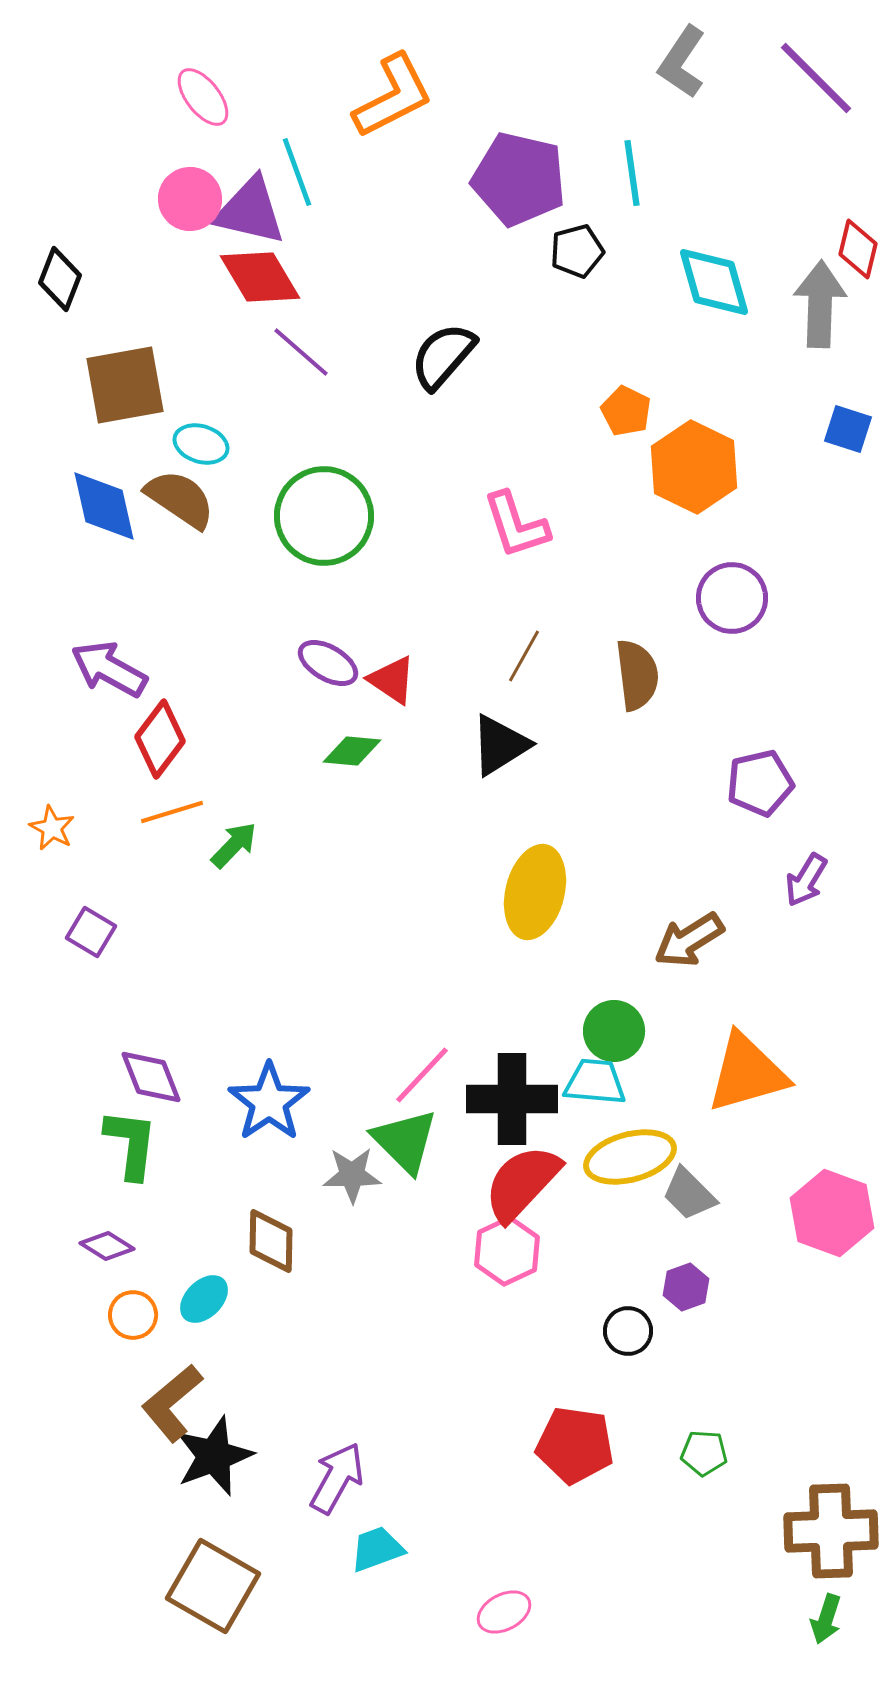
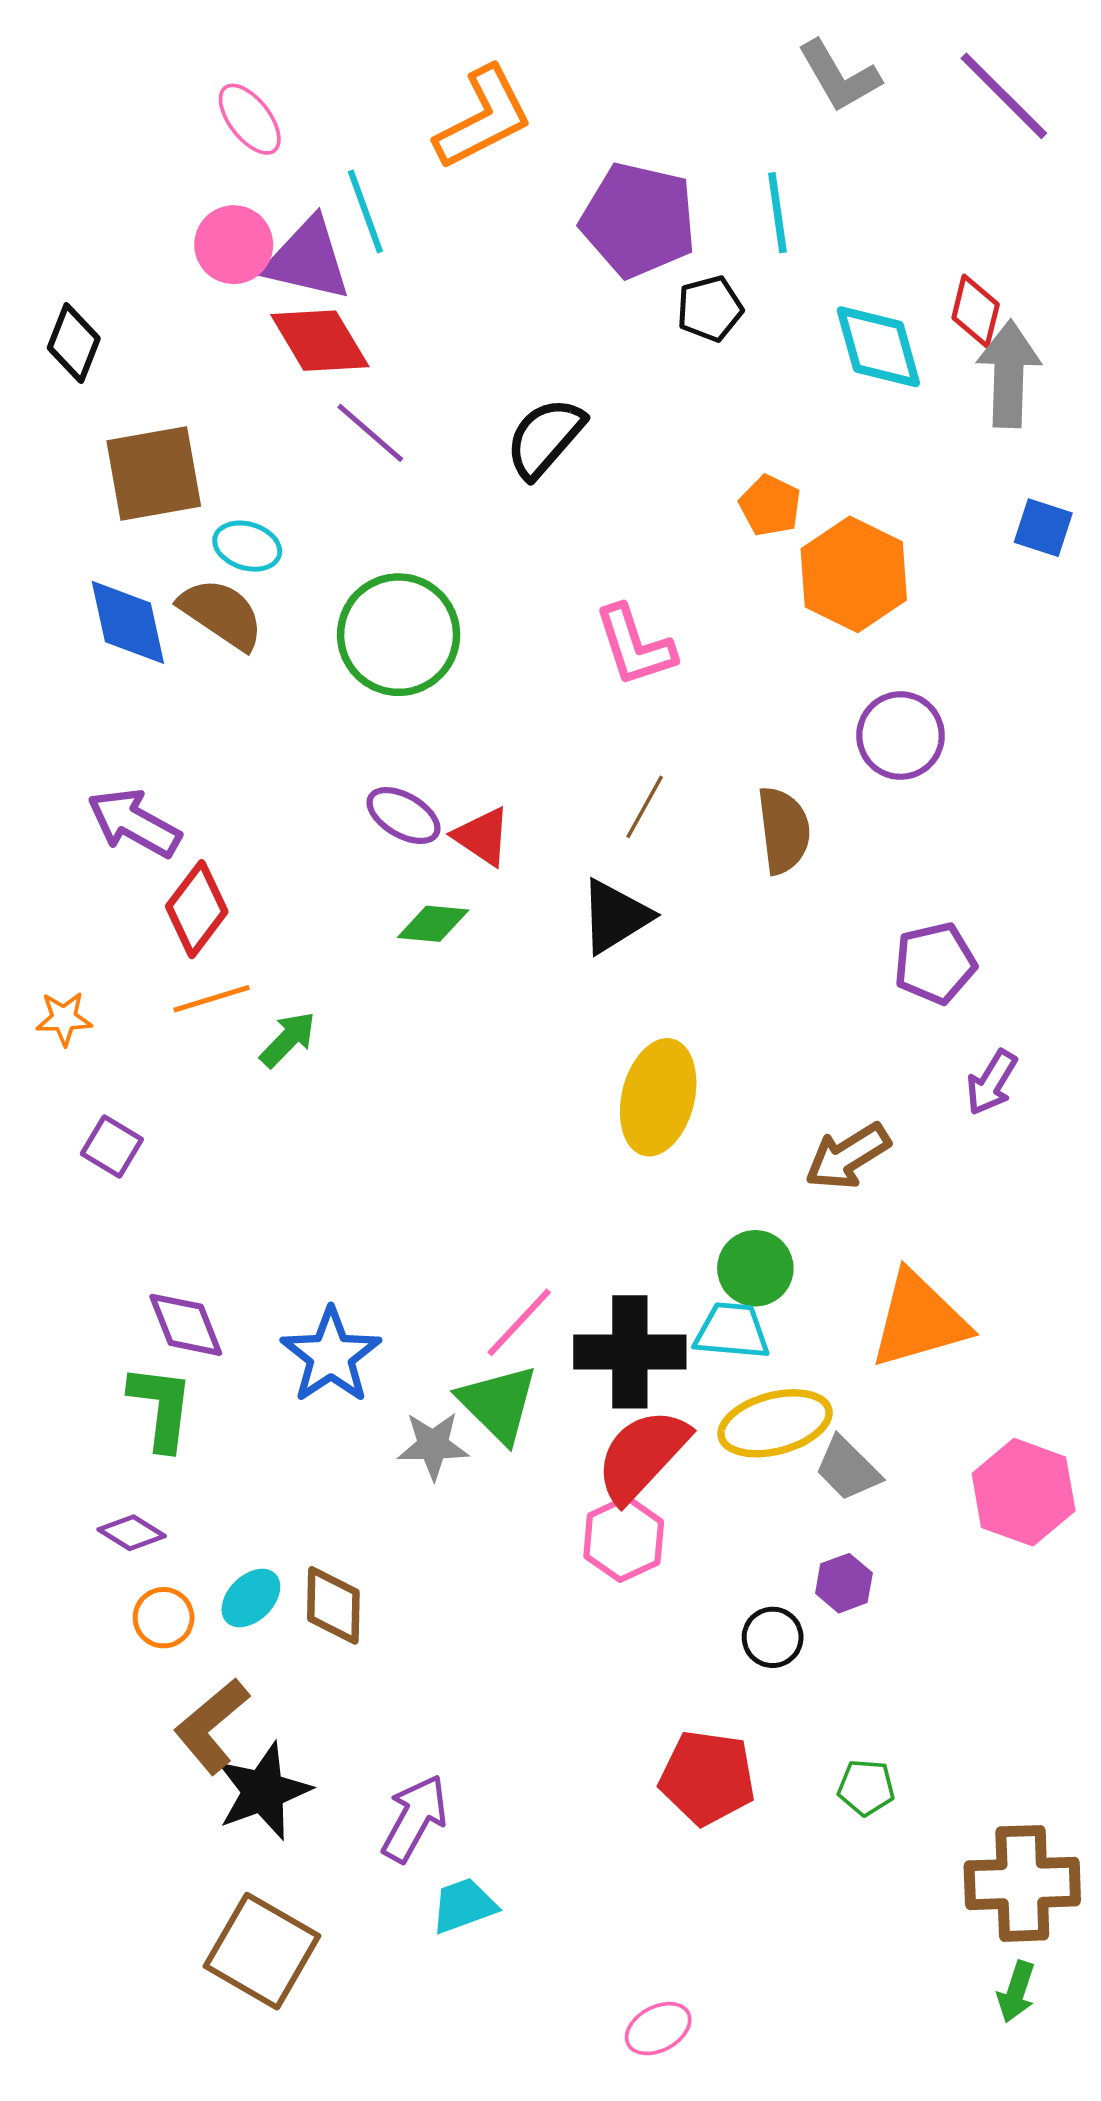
gray L-shape: (682, 62) -> (839, 76), turned -64
red diamond: (858, 249) -> (976, 311), moved
orange star: (52, 828) -> (64, 1019), turned -30
brown diamond: (271, 1241) -> (333, 1605), moved
pink ellipse: (504, 1612) -> (658, 2029), moved

